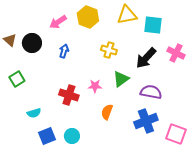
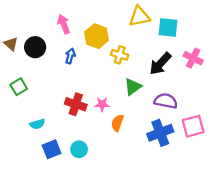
yellow hexagon: (88, 17) -> (97, 36), moved
pink arrow: (58, 22) -> (64, 24), turned 102
pink star: (95, 86) -> (102, 104), moved
pink square: (176, 134) -> (193, 126), moved, turned -35

